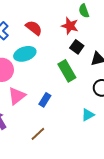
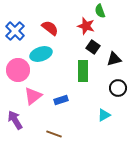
green rectangle: (67, 71) -> (83, 71), turned 30
blue rectangle: (45, 100) -> (61, 100), turned 40
brown line: (38, 134) -> (54, 134), turned 63

